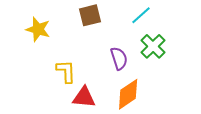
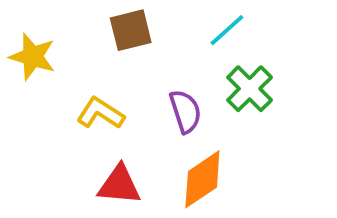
yellow L-shape: (66, 71) -> (100, 113), moved, turned -55

